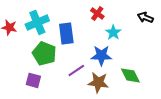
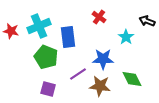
cyan star: (113, 32) -> (126, 37), moved
purple square: (33, 80) -> (48, 89), moved

